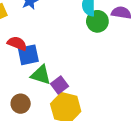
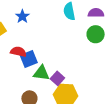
green circle: (97, 21) -> (96, 34), moved

